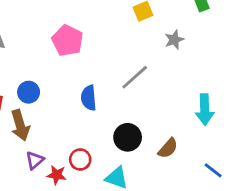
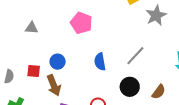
gray star: (174, 40) -> (156, 15), size x1.5
gray line: (135, 77) -> (135, 56), moved

